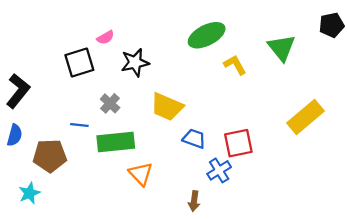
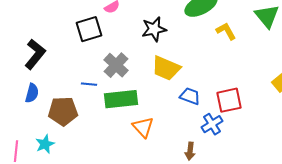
black star: (135, 62) -> (154, 29), moved
gray cross: (110, 103) -> (116, 65), size x1.4

